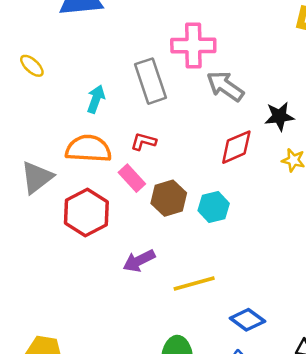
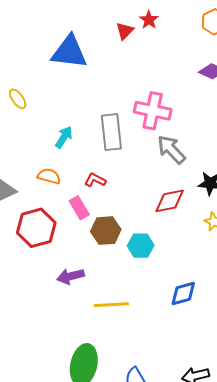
orange semicircle: (88, 149) -> (49, 176), size x0.6
blue diamond: (247, 320) -> (183, 294), moved, turned -64

